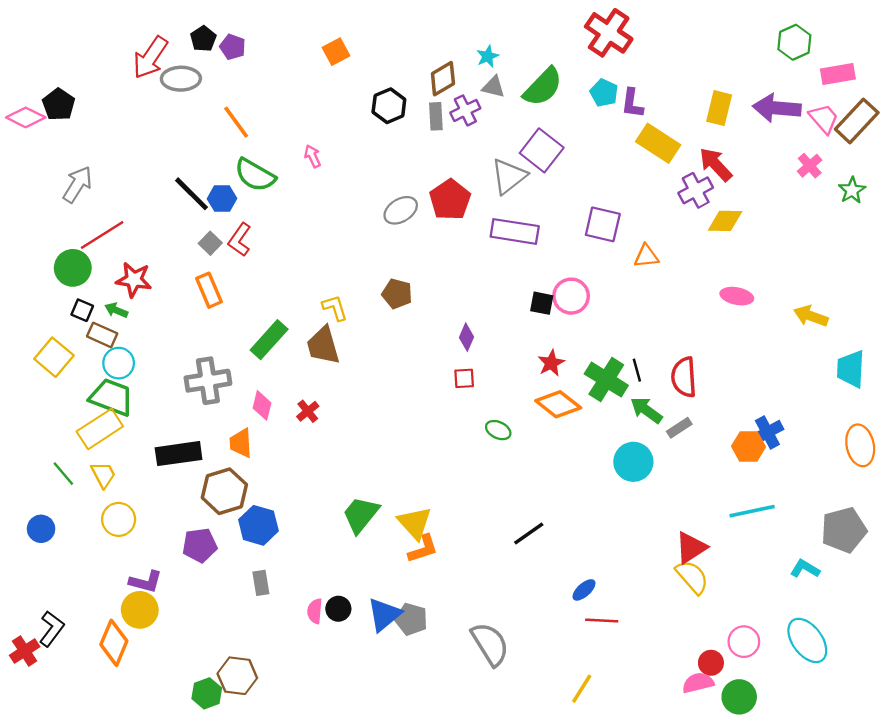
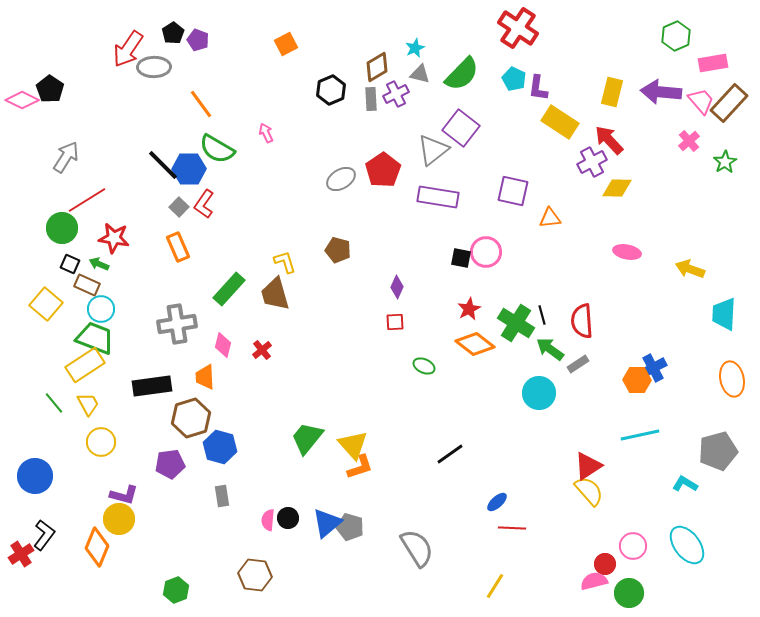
blue hexagon: (222, 199) -> (189, 169), size x1.4
blue circle: (41, 529) -> (35, 476), moved, size x1.5
brown hexagon: (237, 676) -> (255, 575), moved

